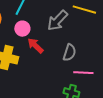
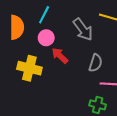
gray arrow: (57, 21) -> (83, 29), turned -80

